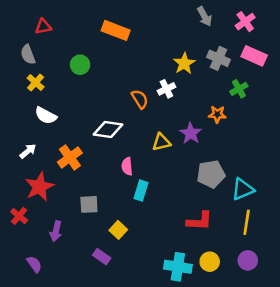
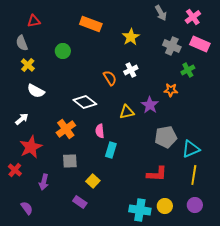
yellow star: (184, 63) -> (131, 37), moved
white diamond: (108, 130) -> (85, 102), turned 30
orange cross: (70, 157) -> (66, 129), moved

